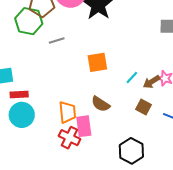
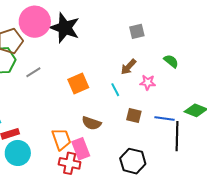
cyan line: (132, 77) -> (115, 90), turned -56
brown arrow: (151, 82) -> (128, 67), moved

